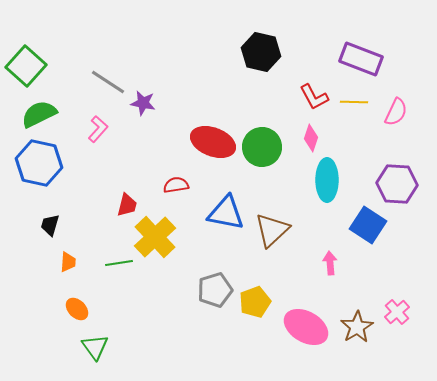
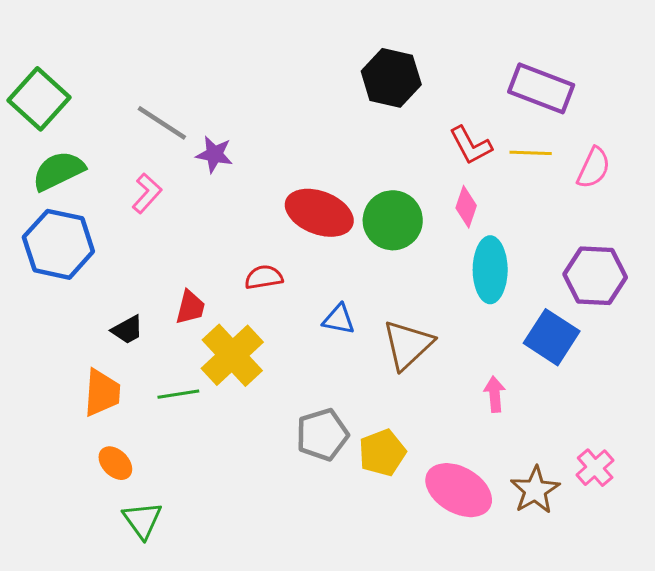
blue triangle: (226, 213) -> (339, 319), size x0.6
black trapezoid: (50, 225) -> (127, 330), moved, turned -135
orange trapezoid: (68, 262) -> (102, 393), size x1.6

